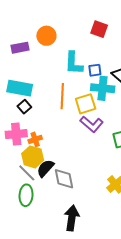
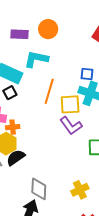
cyan L-shape: (74, 63) -> (36, 59), moved, turned 85
gray diamond: (64, 179) -> (39, 189), moved

